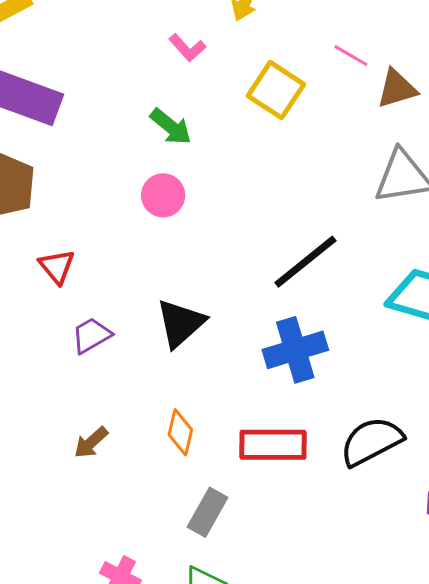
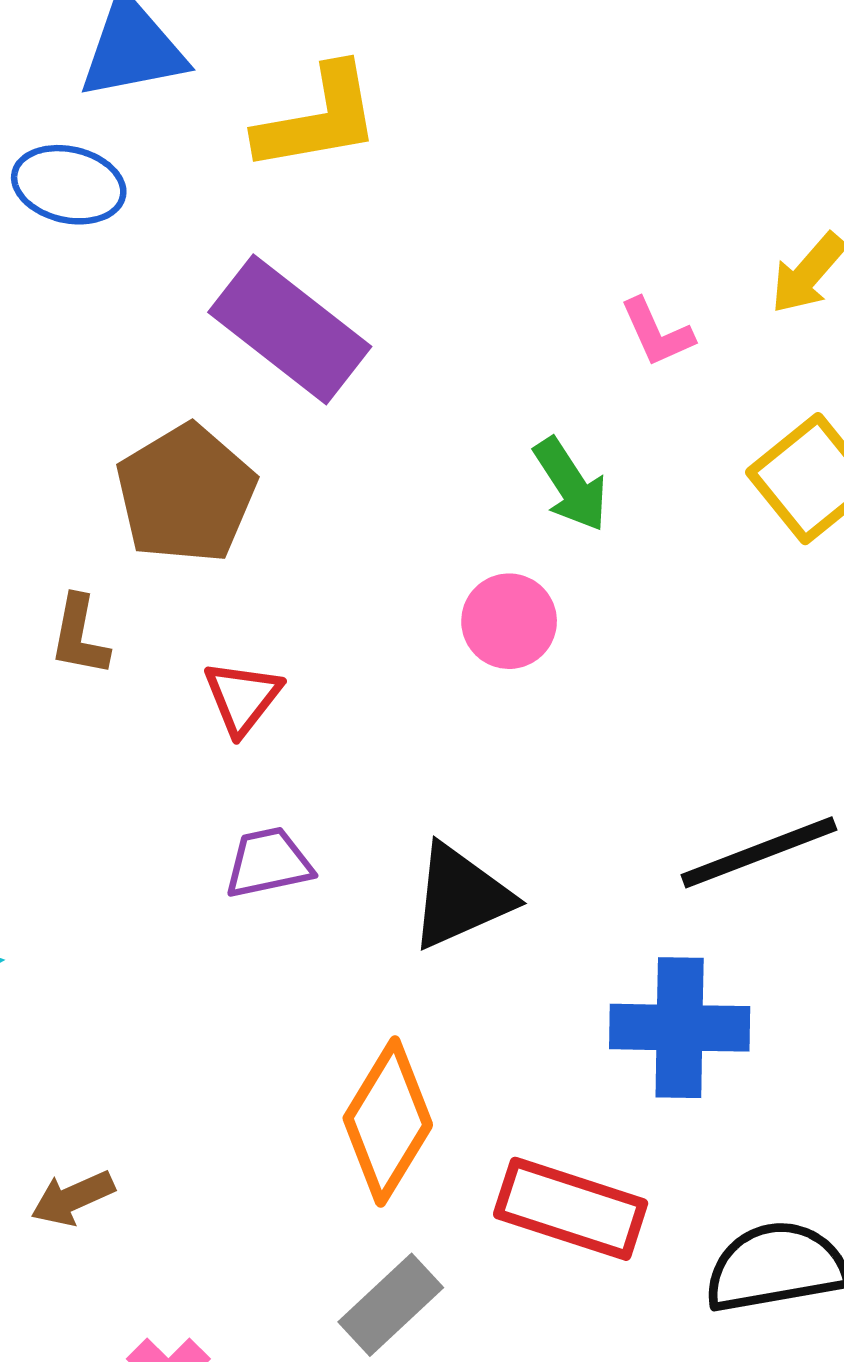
orange diamond: (180, 432) -> (388, 1122), size x1.6
brown arrow: (91, 442) -> (73, 1198), moved

